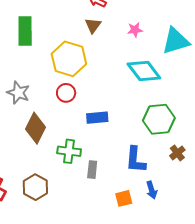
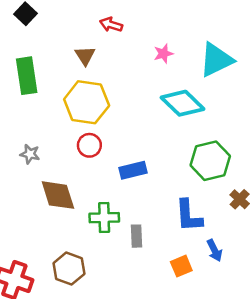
brown triangle: (93, 26) -> (85, 56), moved
gray star: (18, 93) -> (30, 154), size x0.7
brown diamond: (35, 128) -> (58, 195), turned -36

